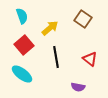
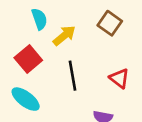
cyan semicircle: (22, 16) -> (39, 19), moved

